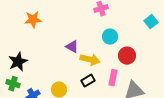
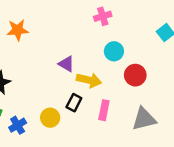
pink rectangle: (113, 78) -> (104, 110), moved
black rectangle: (88, 81) -> (74, 103), moved, turned -32

